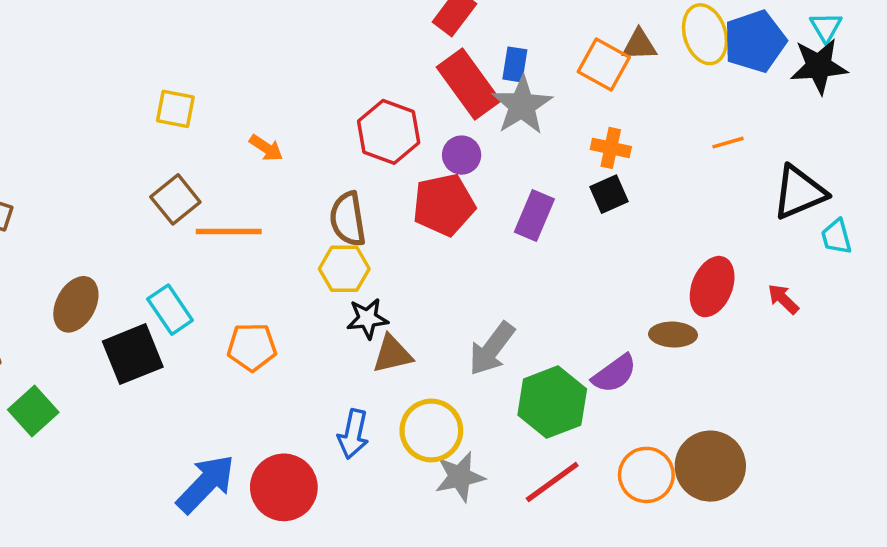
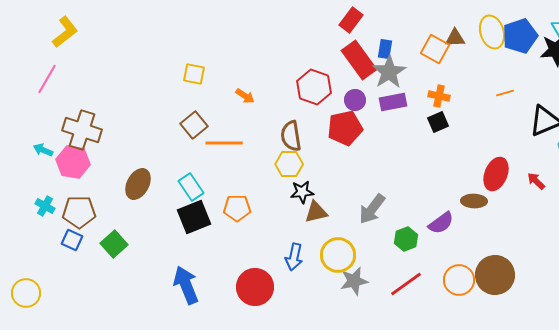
purple rectangle: (534, 215) -> (393, 102), moved, turned 56
black square: (133, 354) -> (194, 217), moved
green hexagon: (552, 402) -> (406, 239), size x0.6
blue arrow: (206, 484) -> (186, 285), moved, turned -66

